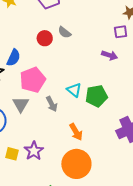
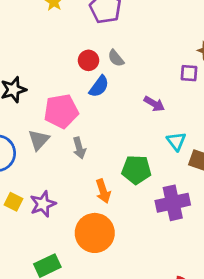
purple arrow: (110, 55) -> (154, 104), moved
blue semicircle: (14, 58) -> (99, 86), moved
cyan triangle: (74, 90) -> (176, 141), moved
green pentagon: (96, 96) -> (136, 170), moved

